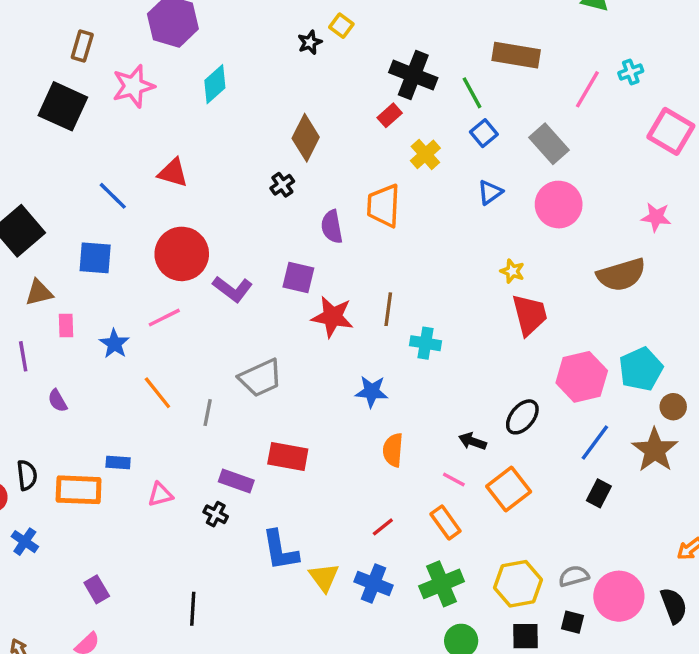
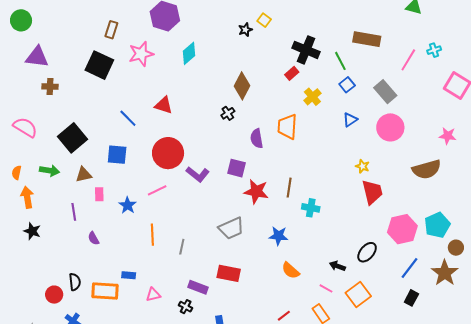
gray trapezoid: (260, 378) -> (231, 228), moved
orange line: (157, 393) -> (152, 235), turned 35
orange semicircle: (393, 450) -> (291, 270), turned -54

